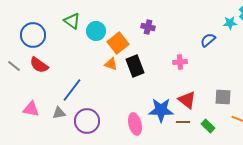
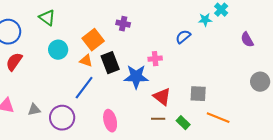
cyan circle: (96, 31) -> (58, 50), moved
red semicircle: (39, 65) -> (14, 62), turned 90
blue line: (72, 90) -> (84, 88), moved
blue star: (161, 110) -> (136, 77), moved

